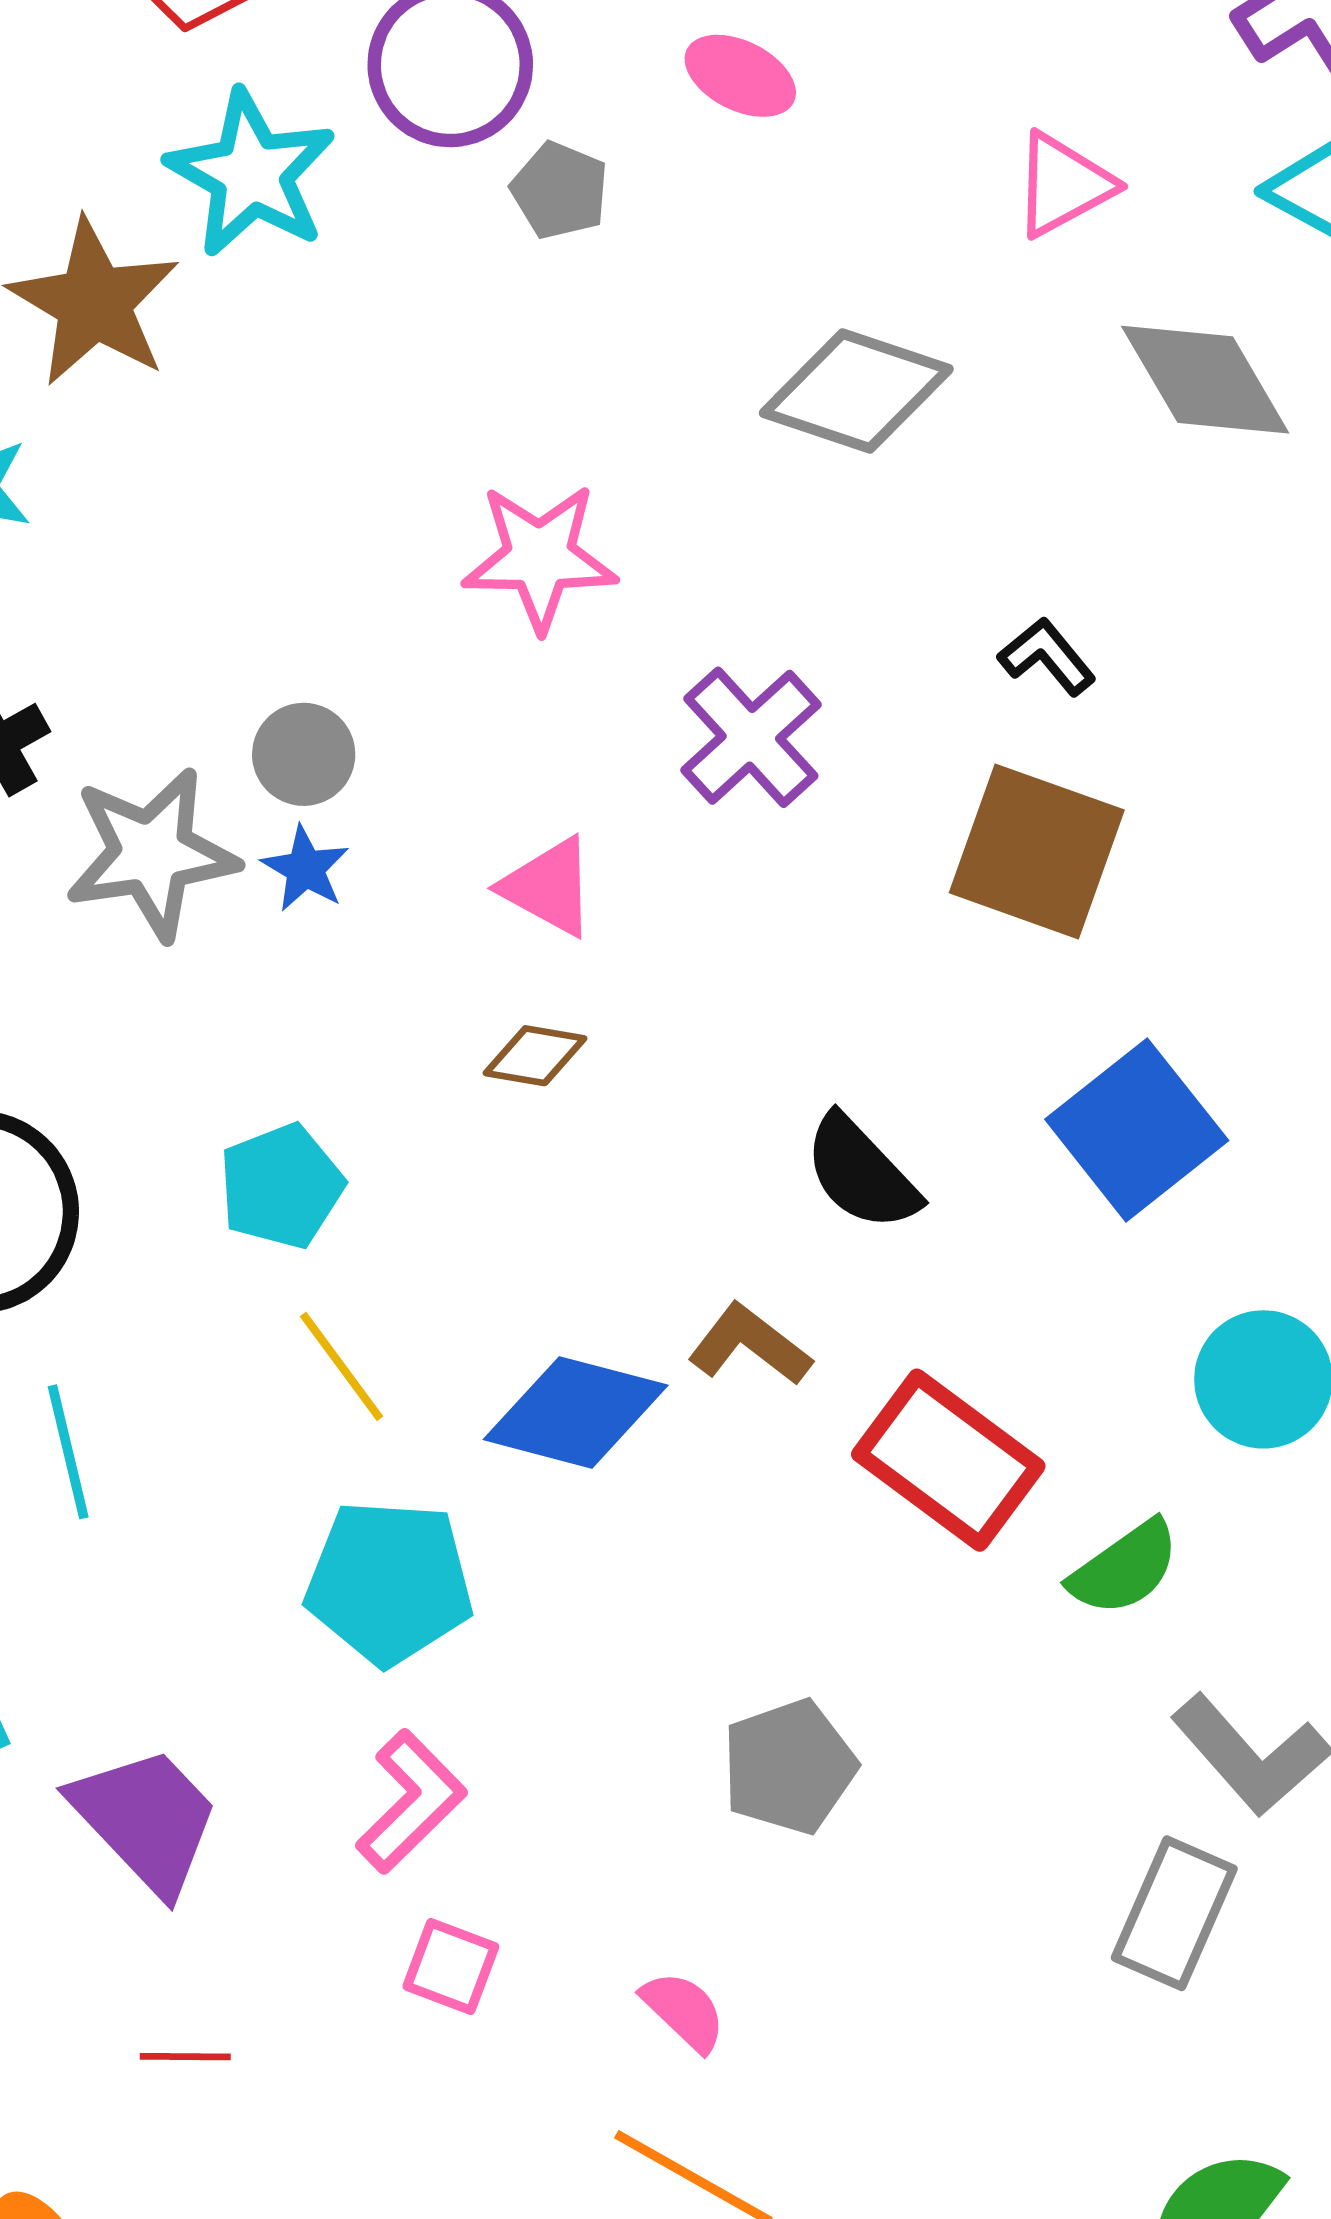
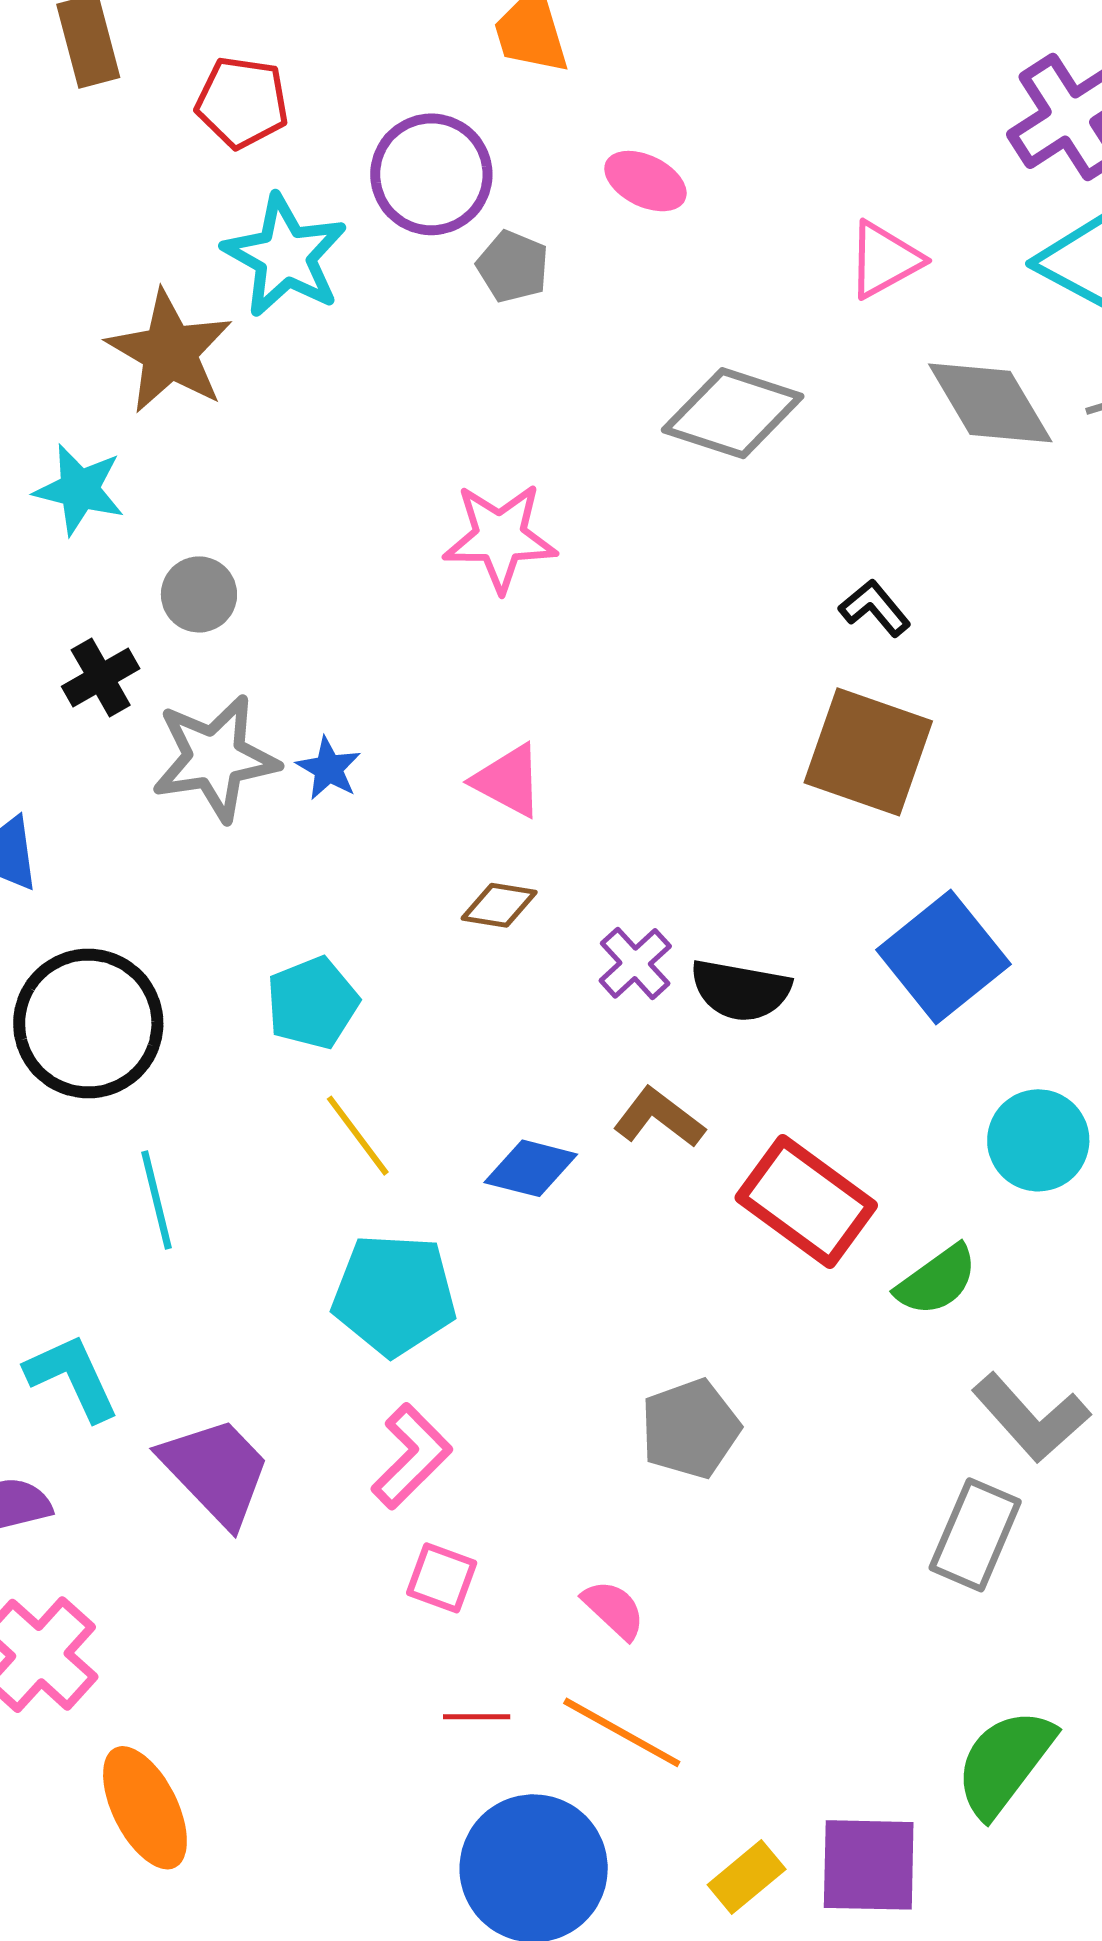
purple cross: (751, 737) -> (635, 963), moved, size x0.7
gray circle: (304, 754) -> (199, 594), moved
black semicircle: (861, 1173) -> (740, 990), turned -36
blue diamond: (576, 1412) -> (531, 1168), size x0.7
red line: (185, 2057) -> (477, 1717), moved

